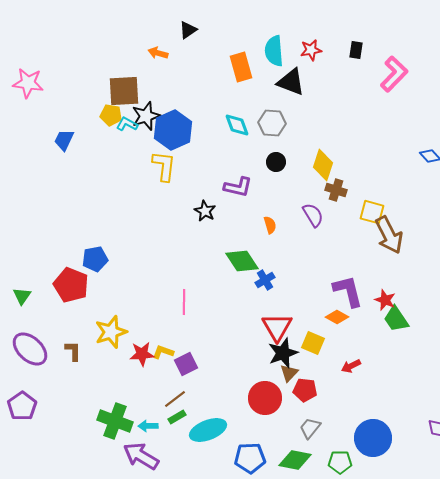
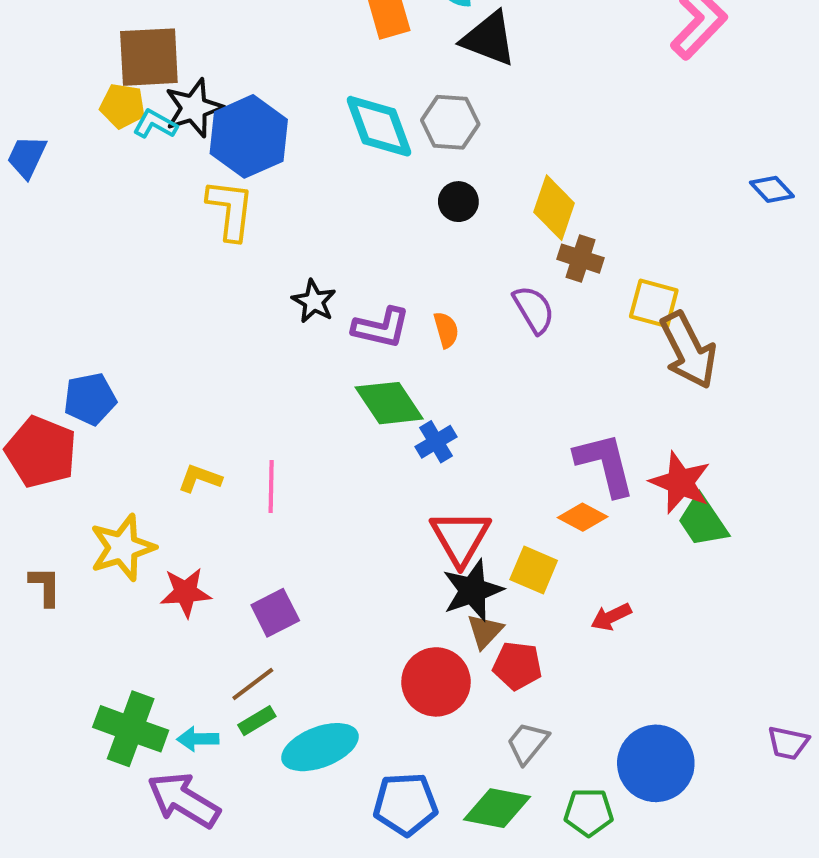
cyan diamond: (237, 125) -> (379, 126), size x1.4
purple L-shape: (238, 187) -> (381, 328), moved
red star: (385, 300) -> (680, 482), size x1.4
yellow L-shape: (163, 352) -> (200, 478), moved

